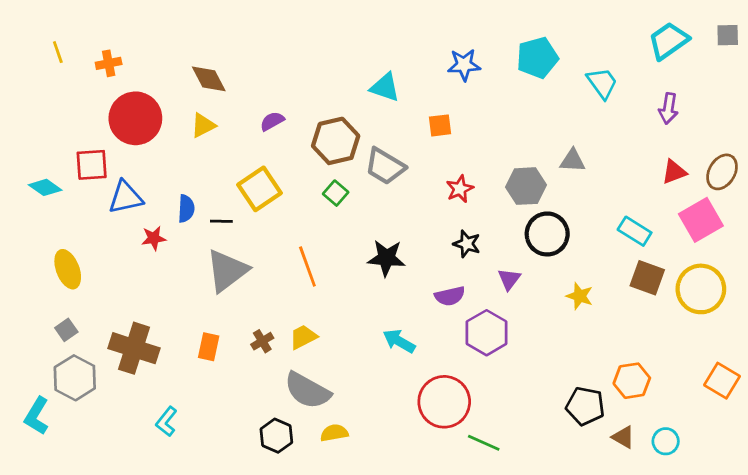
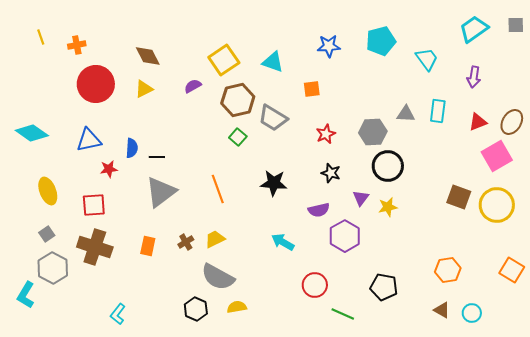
red square: (92, 165) -> (94, 205), moved
cyan diamond: (45, 187) -> (32, 133), size x1.4
yellow square: (259, 189) -> (224, 60), moved
cyan rectangle: (635, 231) -> (438, 111), moved, turned 65
yellow star: (580, 296) -> (388, 207), moved, turned -30
red circle: (444, 402) -> (315, 285), size x0.7
black pentagon: (585, 406) -> (384, 287), moved
cyan L-shape: (166, 422) -> (118, 314), moved

